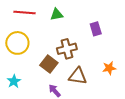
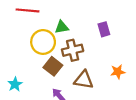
green triangle: (57, 14) -> (62, 27), moved
yellow circle: (17, 43) -> (43, 42), moved

